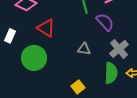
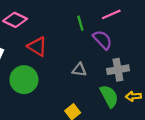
gray cross: (119, 49) -> (118, 70), turned 30
green semicircle: (111, 73) -> (109, 96), turned -30

